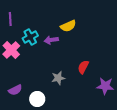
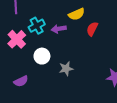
red semicircle: (83, 67) -> (92, 29), moved
white circle: (37, 99) -> (42, 56), moved

